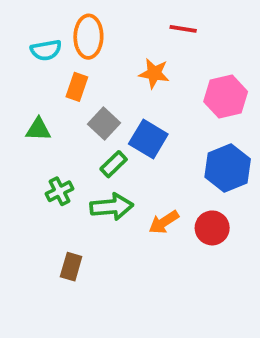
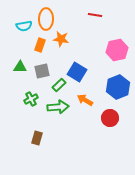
orange star: (154, 73) -> (61, 39), moved
gray square: (104, 124) -> (42, 71), moved, turned 35
orange arrow: (164, 222) -> (85, 100), moved, turned 63

